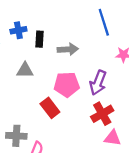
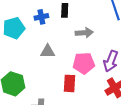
black rectangle: (39, 39) -> (65, 10), moved
red rectangle: (50, 108) -> (70, 83), turned 42

